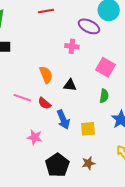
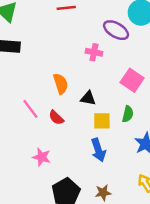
pink line: (22, 98) -> (30, 109), turned 30
blue arrow: (63, 120) -> (98, 150), moved
yellow square: (88, 129) -> (102, 121), moved

